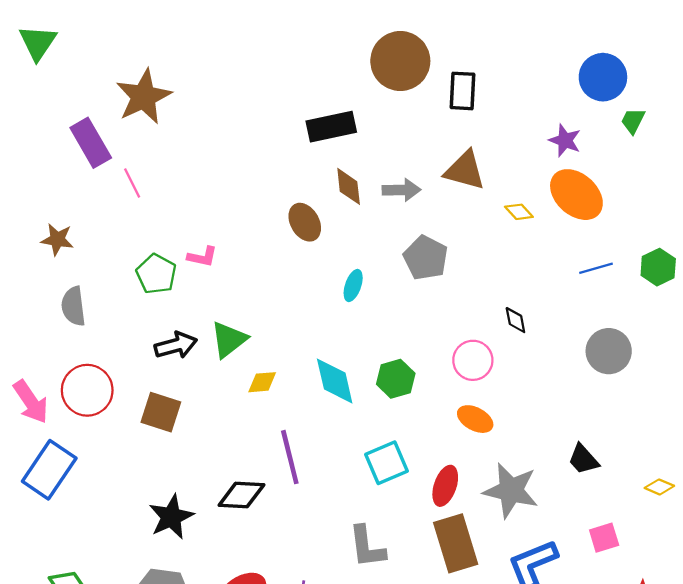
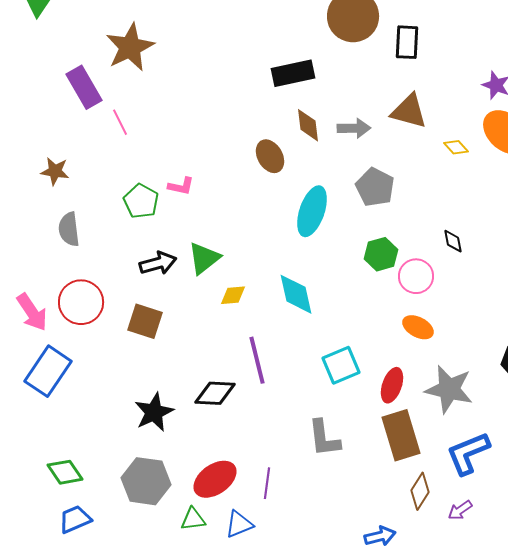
cyan ellipse: (353, 285) -> (312, 211), size x1.8
green hexagon: (396, 379) -> (381, 254), moved

